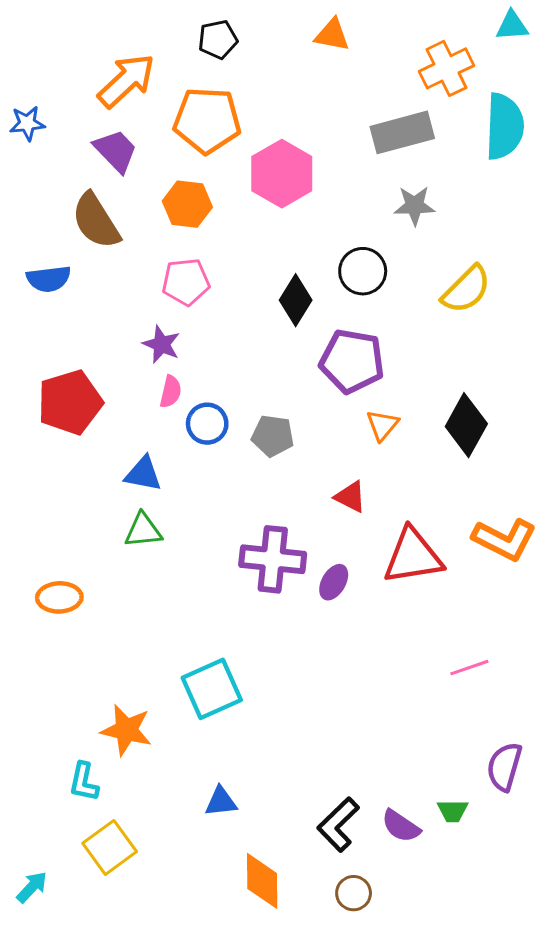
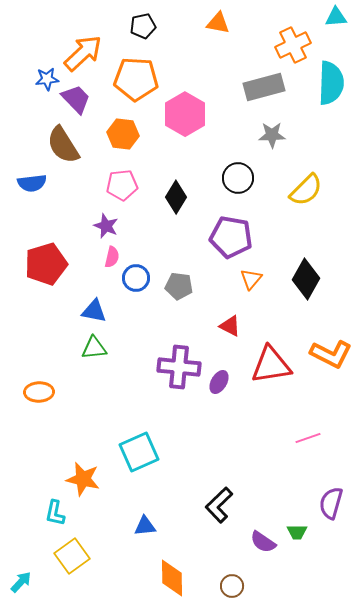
blue star: (27, 123) -> (47, 79), moved
black diamond: (296, 300) -> (176, 197), moved
black L-shape: (338, 825) -> (219, 505), moved

